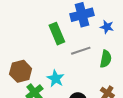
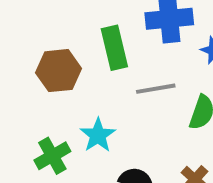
brown hexagon: (21, 71) -> (58, 71), moved

